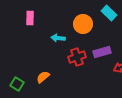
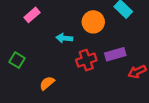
pink rectangle: (30, 18) -> (32, 15), turned 48
green square: (17, 84) -> (17, 60), moved

